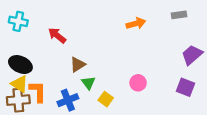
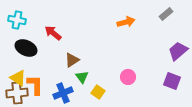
gray rectangle: (179, 15) -> (166, 14), turned -32
black ellipse: (20, 65) -> (26, 48), moved

